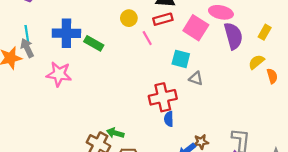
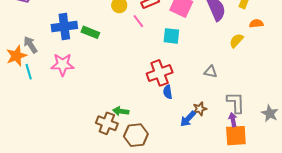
cyan line: (27, 34) -> (29, 72), moved
yellow semicircle: (256, 62) -> (236, 41), moved
orange semicircle: (272, 76) -> (256, 23), moved, turned -72
gray triangle: (196, 78) -> (211, 72), moved

